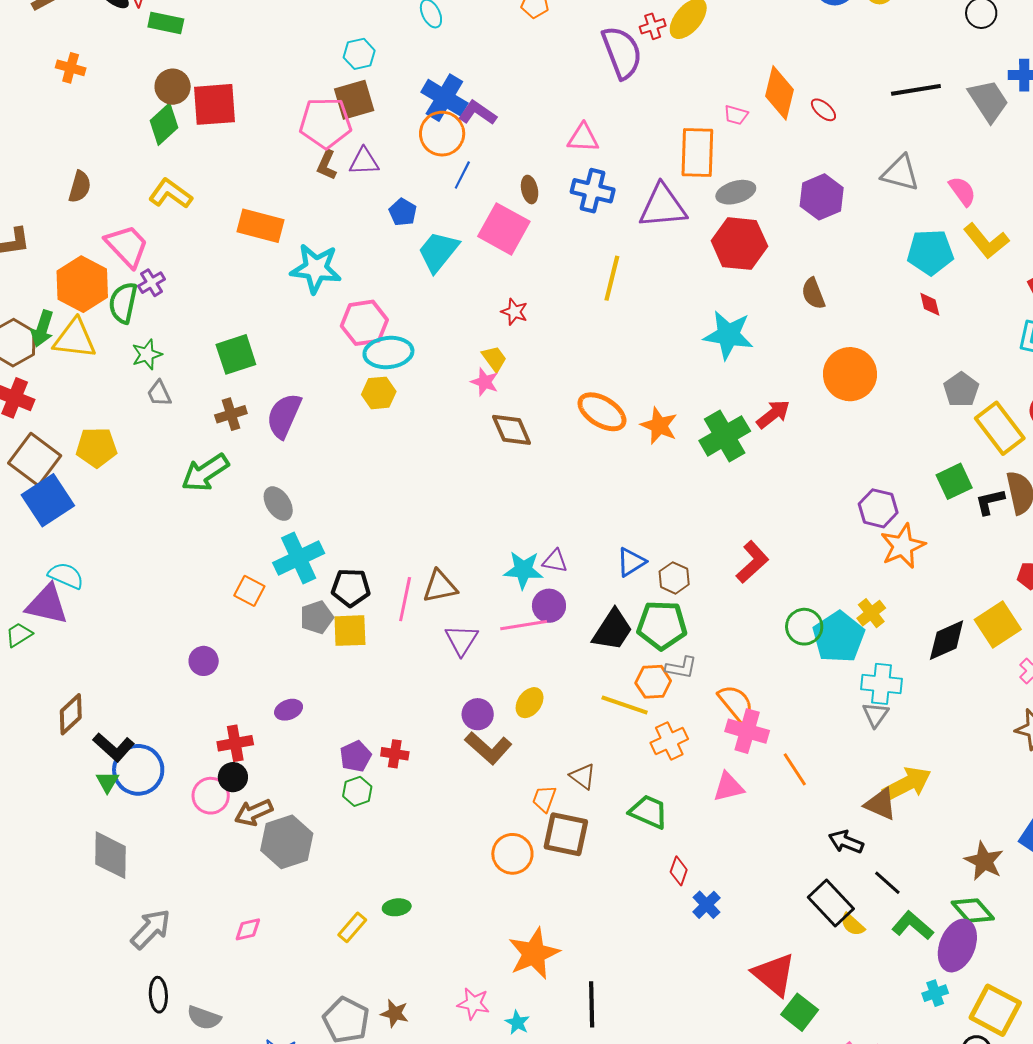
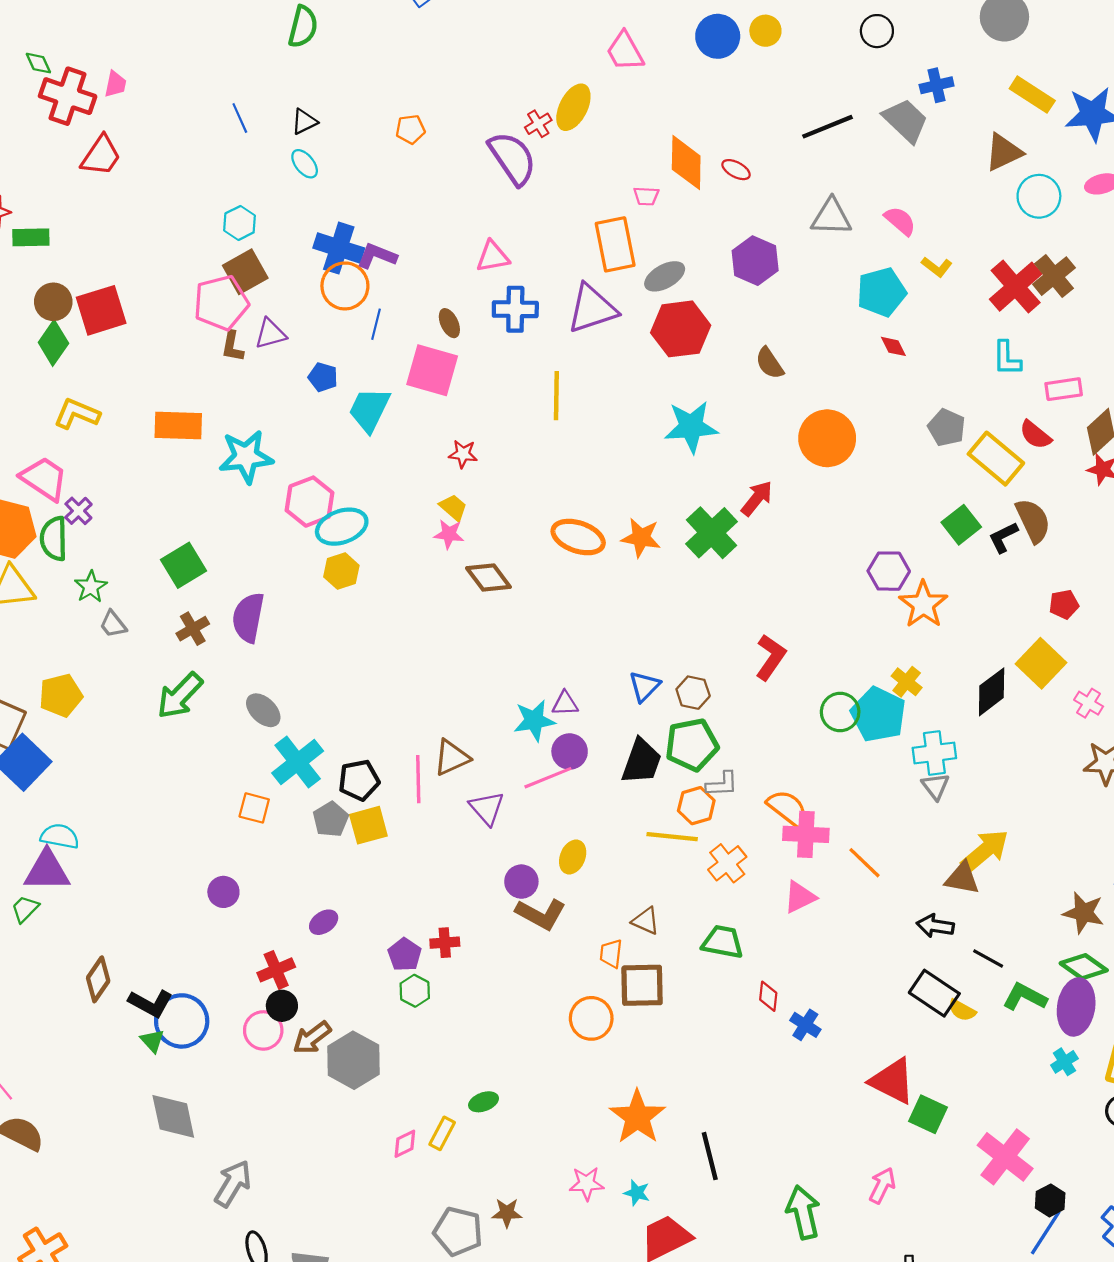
yellow L-shape: (986, 241) -> (937, 267), size x0.6
pink diamond: (248, 929) -> (405, 1144), moved

